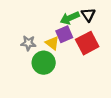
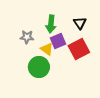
green arrow: (70, 18) -> (51, 24), moved, turned -60
gray star: (28, 43) -> (27, 37), moved

